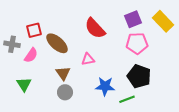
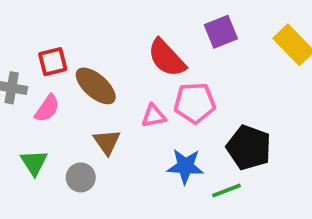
purple square: (133, 19) -> (221, 32), moved
pink pentagon: (137, 43) -> (195, 103), moved
gray circle: (65, 92) -> (81, 177), moved

